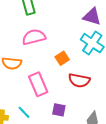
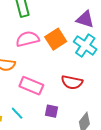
orange square: (62, 58) -> (56, 39), moved, size x1.5
pink rectangle: (38, 84) -> (31, 86), turned -45

